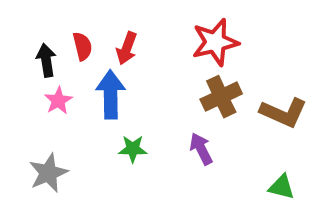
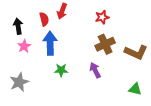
red star: (215, 42) -> (102, 17), size x0.6
red semicircle: (82, 46) -> (44, 19), moved
red arrow: (127, 48) -> (62, 11), moved

